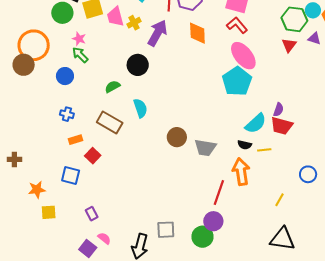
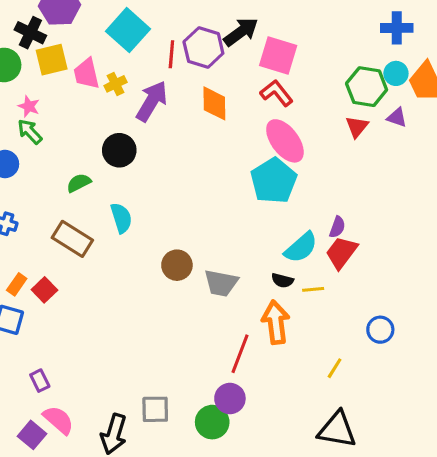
red trapezoid: (282, 126) -> (341, 253), turned 110
orange rectangle: (76, 140) -> (17, 284), moved, turned -40
pink semicircle: (104, 238) -> (58, 420), size x1.5

